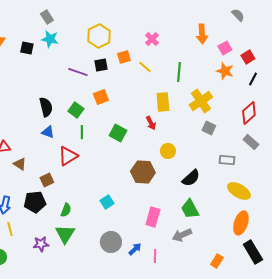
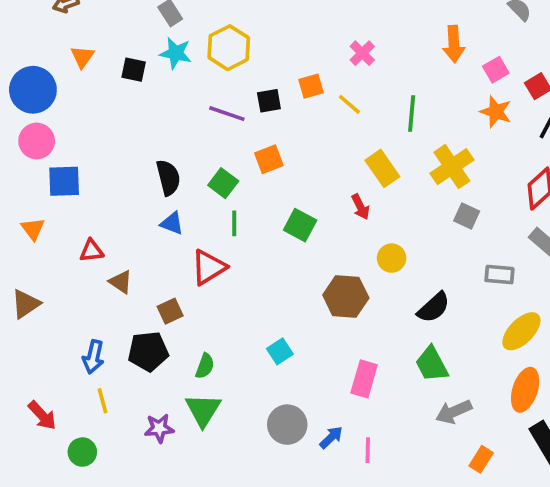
yellow hexagon: (99, 36) -> (229, 48), moved
yellow rectangle: (163, 102) -> (382, 168), turned -30
yellow ellipse: (239, 191) -> (521, 331), turned -75
gray arrow: (182, 235) -> (454, 412), moved

